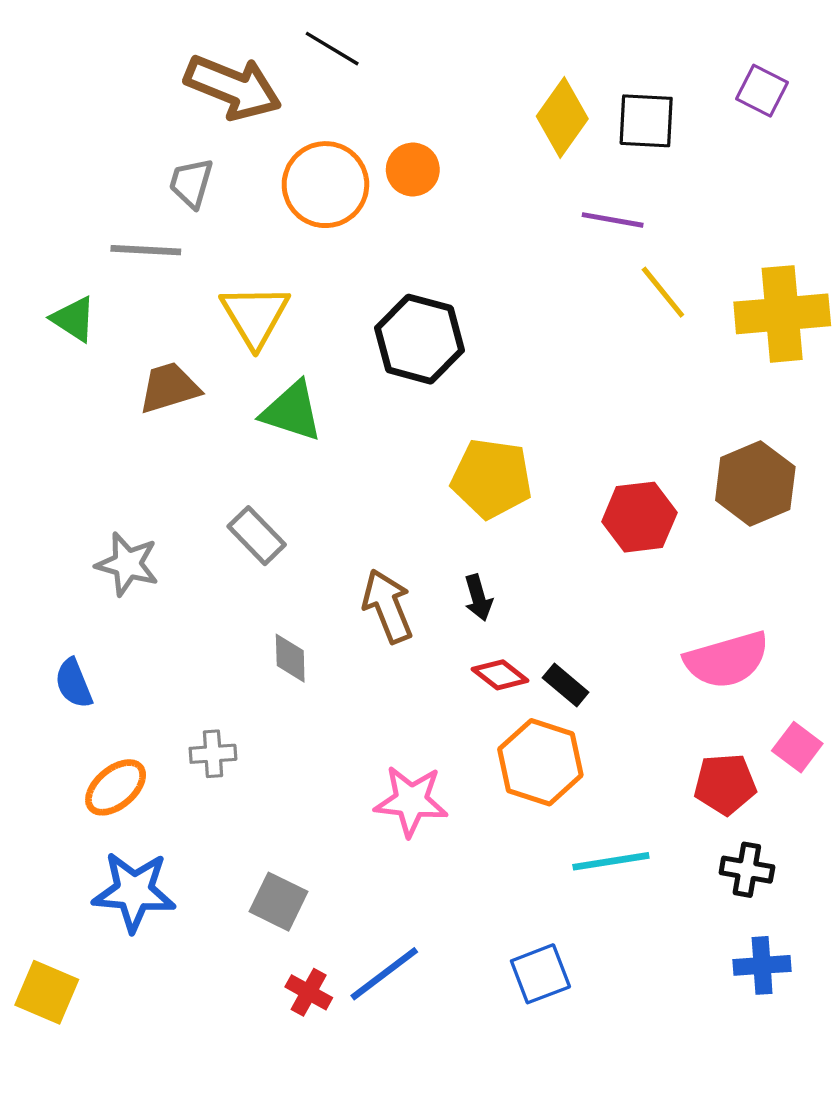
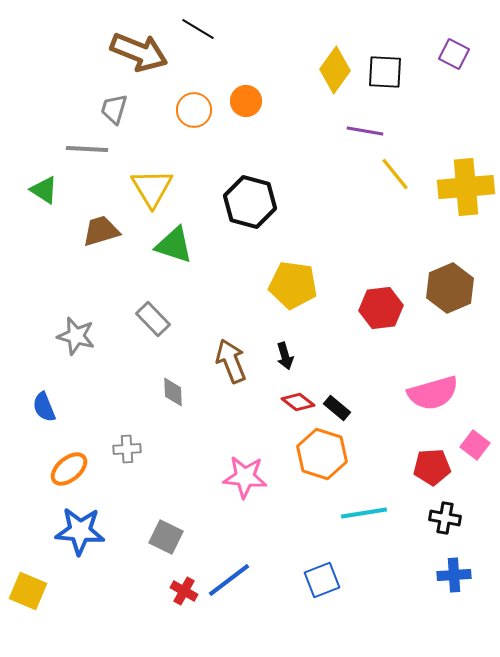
orange circle: (325, 185) -> (194, 110), size x0.7

